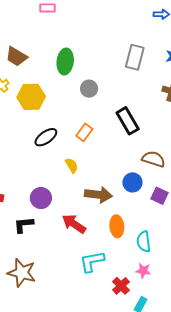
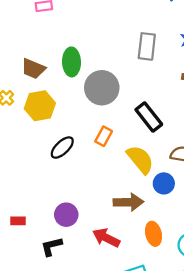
brown trapezoid: (16, 57) -> (33, 69), moved
gray circle: (89, 89) -> (102, 88), size x1.8
yellow semicircle: (72, 165) -> (140, 159), moved, size x1.8

